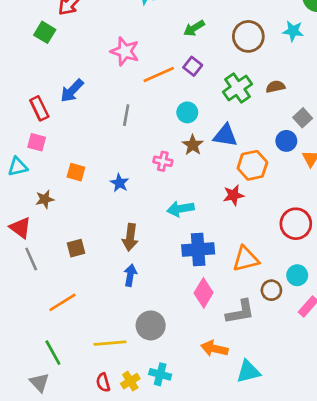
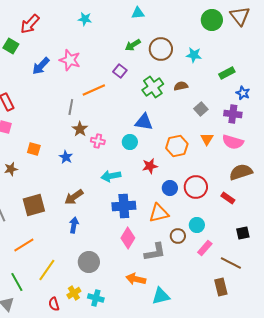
green arrow: (194, 28) -> (133, 45), moved
cyan star: (293, 31) -> (194, 55), moved
orange line: (159, 74) -> (94, 90), moved
blue arrow: (72, 91) -> (41, 66), moved
cyan circle: (187, 112) -> (130, 142), moved
blue circle: (286, 141) -> (170, 188), moved
brown star: (193, 145) -> (80, 129), moved
orange hexagon: (252, 165) -> (177, 146), moved
brown arrow: (130, 237) -> (74, 197), turned 48
brown square: (76, 248) -> (34, 205), size x1.6
yellow line: (110, 343) -> (47, 270), moved, turned -50
yellow cross: (130, 381) -> (74, 293), moved

